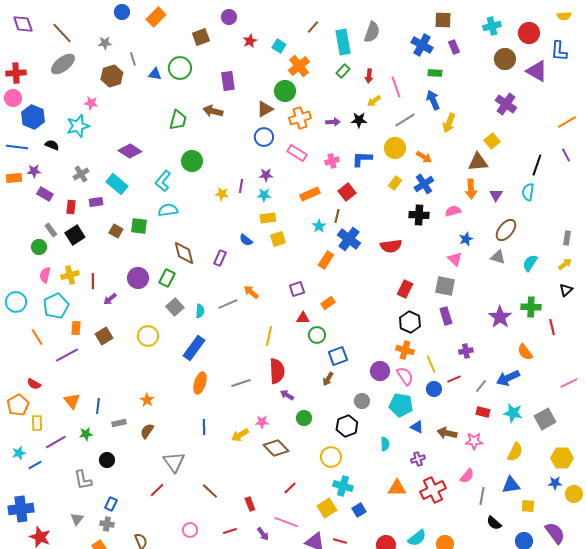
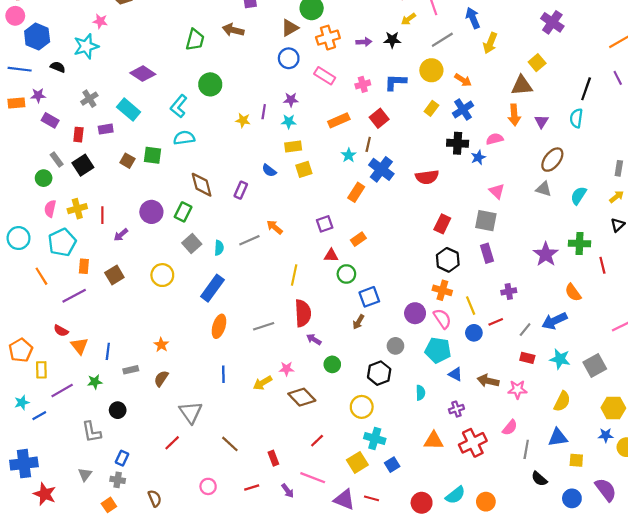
blue star: (466, 239) -> (478, 157), moved
red semicircle: (34, 384) -> (61, 331), moved

